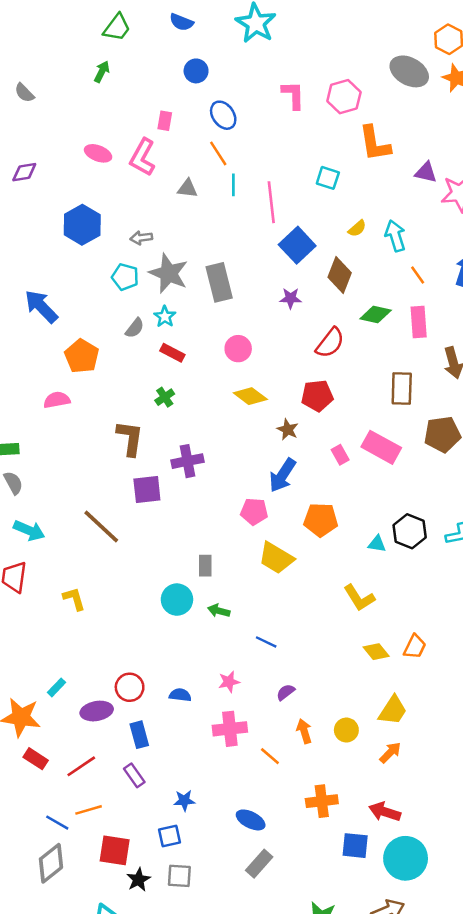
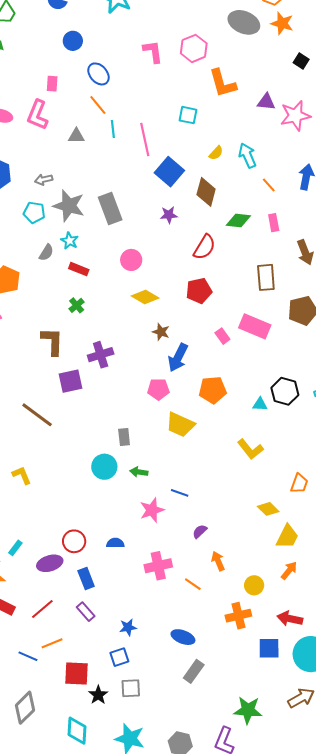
pink rectangle: (419, 322) -> (274, 223), size x0.7
brown star: (288, 429) -> (161, 332), moved
yellow diamond: (376, 652) -> (268, 509), moved
pink star: (229, 682) -> (152, 510), moved, size x1.4
yellow circle: (346, 730) -> (254, 585), moved
gray diamond: (51, 863) -> (25, 708), moved

